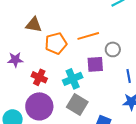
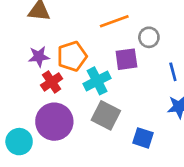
orange pentagon: (56, 43) -> (72, 56), moved
purple star: (15, 60) -> (39, 57), moved
red cross: (39, 77) -> (52, 82), turned 35

